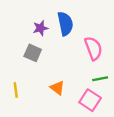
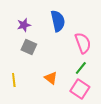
purple star: (41, 28) -> (24, 25), moved
green line: (100, 79) -> (81, 68), moved, turned -40

